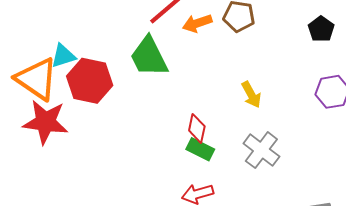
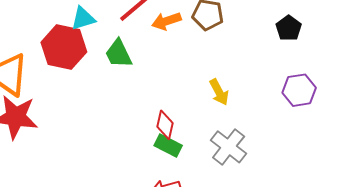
cyan triangle: (63, 56) -> (83, 18), moved
green trapezoid: (149, 57) -> (118, 54), size x0.7
red hexagon: (90, 81) -> (64, 47), moved

